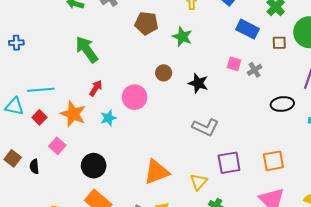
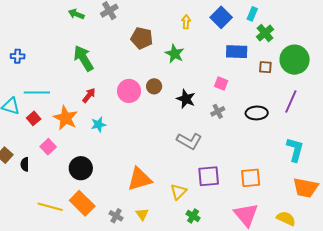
blue rectangle: (248, 29) -> (237, 52), turned -30
blue cross: (16, 43) -> (18, 56), moved
gray cross: (255, 70) -> (218, 111), moved
pink circle: (135, 97) -> (129, 91), moved
black ellipse: (282, 104) -> (257, 113), moved

